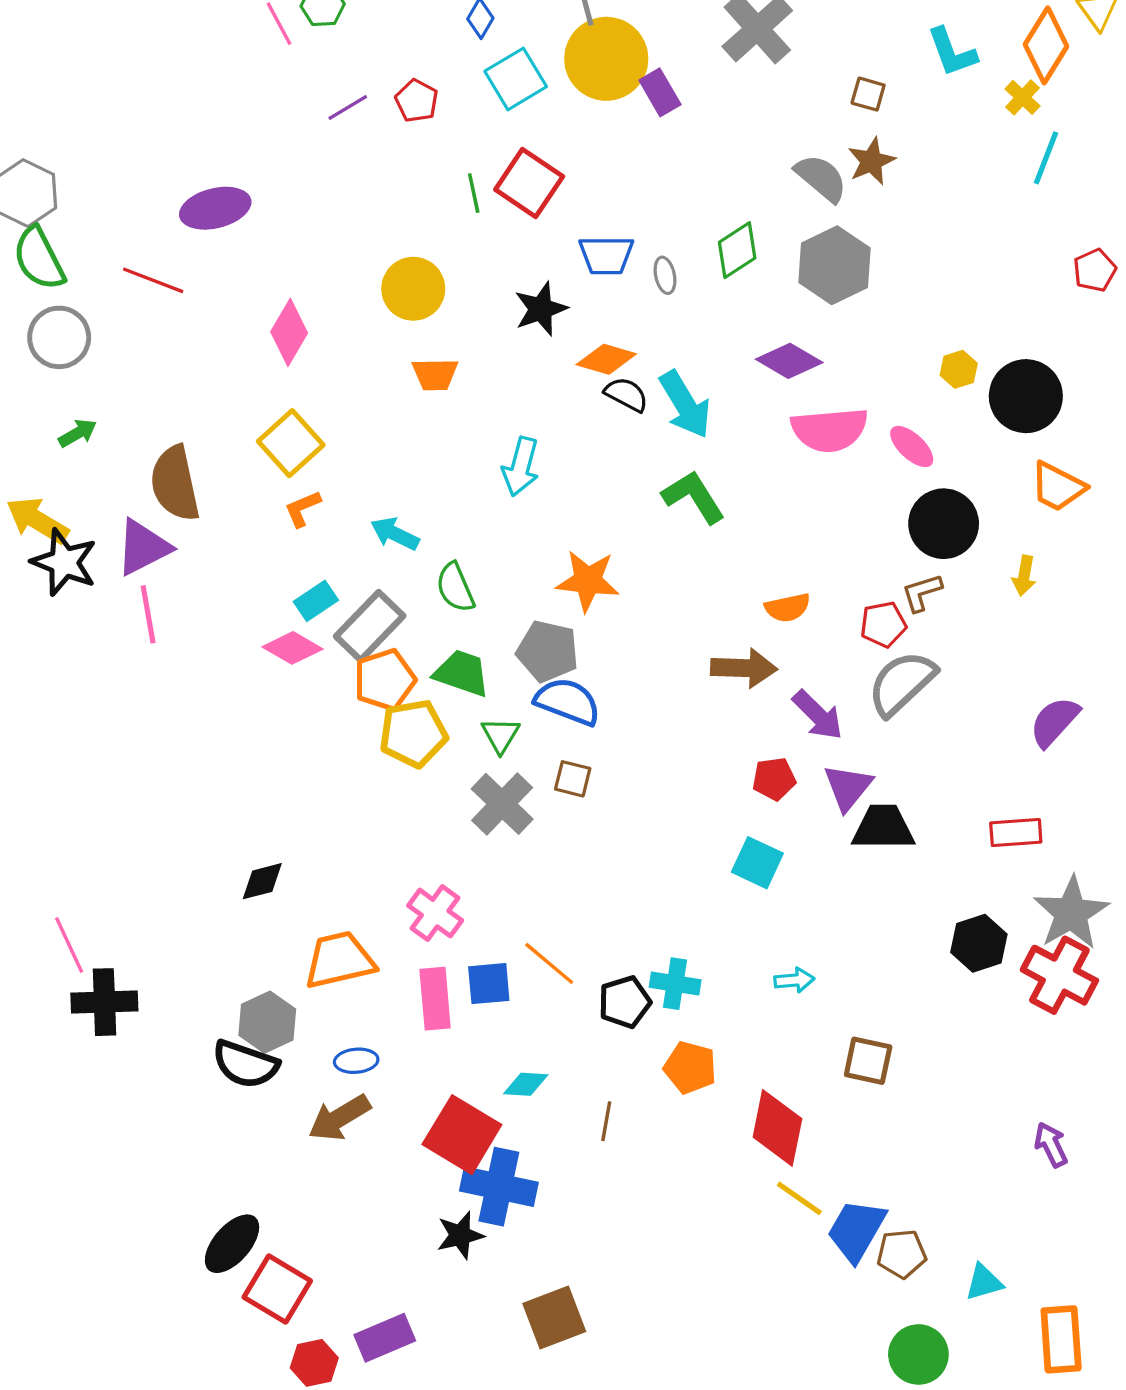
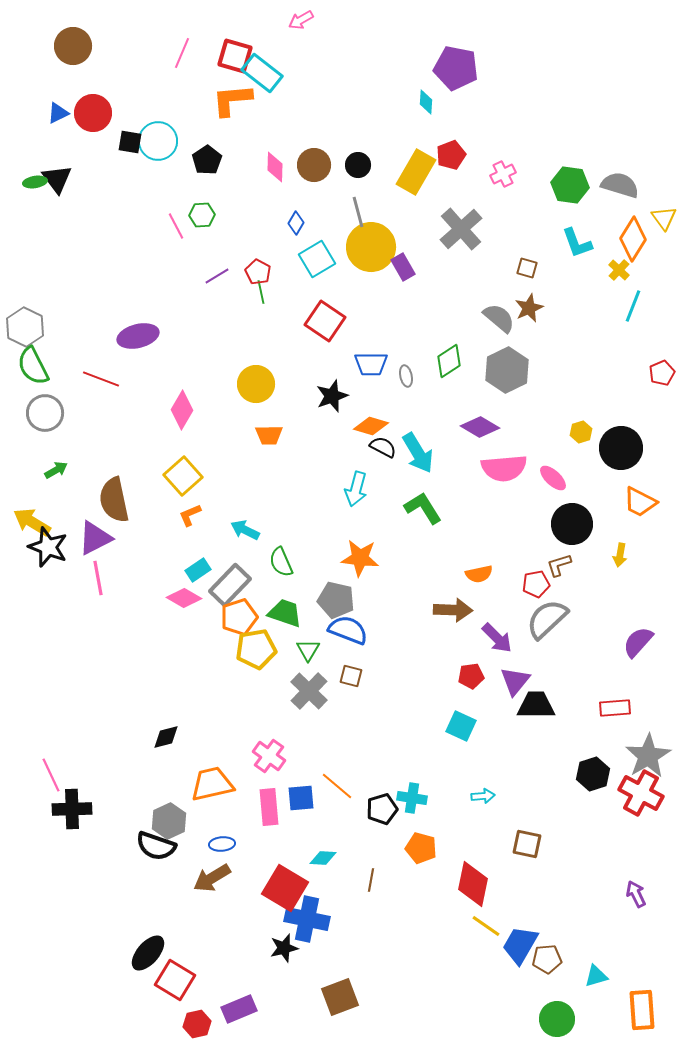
green line: (474, 193) -> (261, 292), moved
cyan arrow: (521, 467) -> (356, 489), moved

